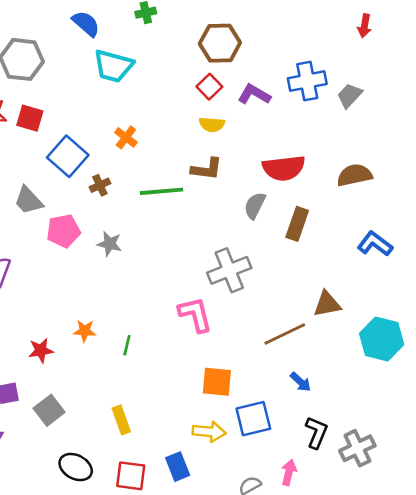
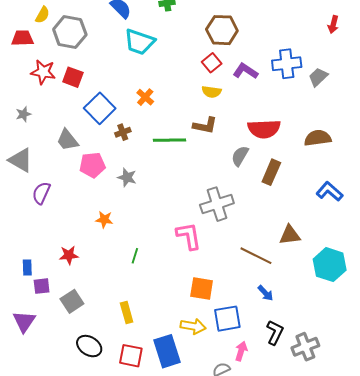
orange star: (85, 331) -> (104, 220), moved
brown line: (285, 334) -> (256, 256), turned 48
blue rectangle: (178, 467) -> (167, 351), size x1.5
pink arrow: (289, 472) -> (241, 351), moved

